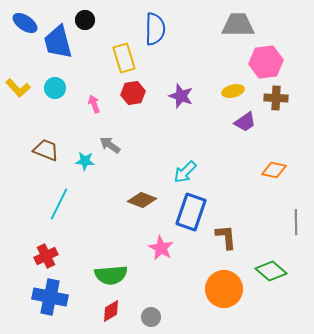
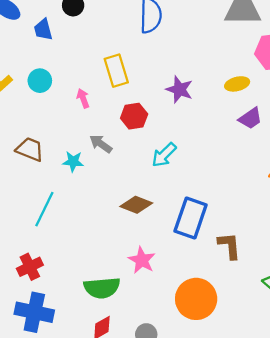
blue trapezoid: (58, 42) -> (43, 30), size x0.6
yellow rectangle: (124, 58) -> (116, 71), moved
red hexagon: (133, 93) -> (134, 116), moved
cyan arrow: (185, 172) -> (164, 155), moved
pink star: (161, 248) -> (142, 260), moved
orange circle: (224, 289) -> (196, 299), moved

